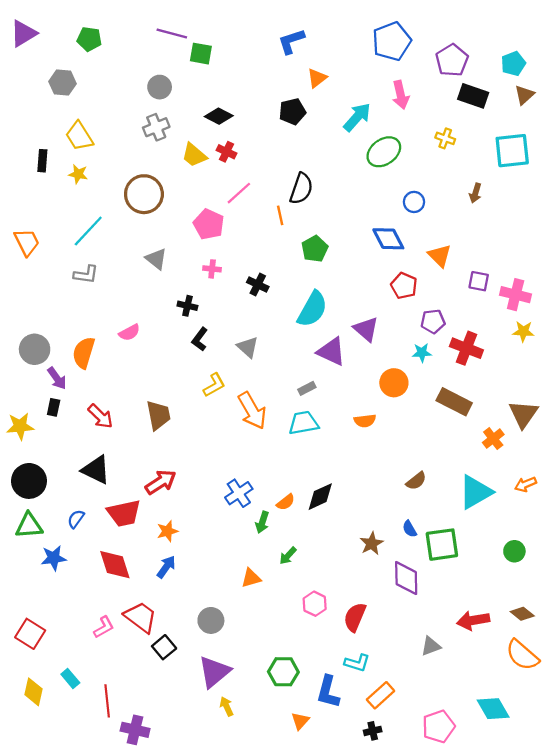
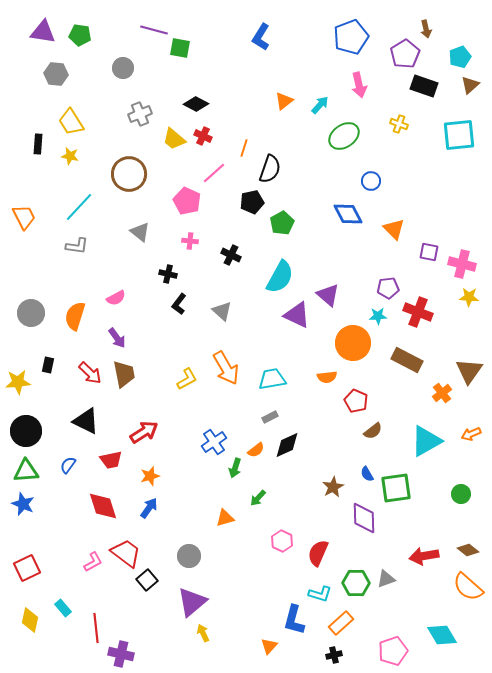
purple triangle: (23, 33) -> (43, 32), moved, turned 40
blue L-shape: (291, 41) -> (261, 37), turned -40
orange triangle: (317, 78) -> (284, 101), moved
gray circle: (160, 87) -> (123, 68), moved
black pentagon: (292, 112) -> (252, 202), moved
cyan arrow: (357, 117) -> (320, 105), size x0.7
brown arrow: (475, 193) -> (426, 29), moved, turned -30
orange line: (280, 215) -> (244, 148), moved, turned 30
red pentagon: (404, 286) -> (356, 401), moved
purple arrow: (57, 378) -> (117, 338), moved
orange circle: (394, 383) -> (353, 343), size x1.4
yellow L-shape: (214, 385) -> (187, 379), moved
gray rectangle: (307, 388) -> (270, 417), moved
brown trapezoid: (158, 415) -> (124, 374), moved
red trapezoid: (124, 513) -> (111, 460), size x0.7
blue star: (54, 558) -> (23, 504), moved, turned 30
red square: (30, 634) -> (27, 568), turned 32
green hexagon: (283, 672) -> (356, 583), moved

